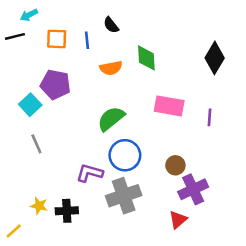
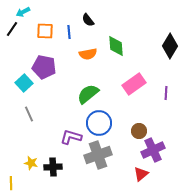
black line: (15, 36) -> (12, 29), turned -42
pink rectangle: (169, 106) -> (134, 84), turned -45
yellow line: (14, 231) -> (11, 183), turned -48

